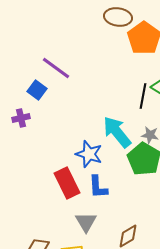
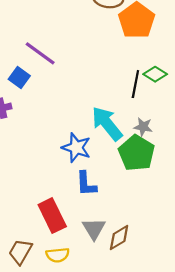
red rectangle: (67, 183) -> (52, 216), moved
gray triangle: (86, 222) -> (94, 229), moved

